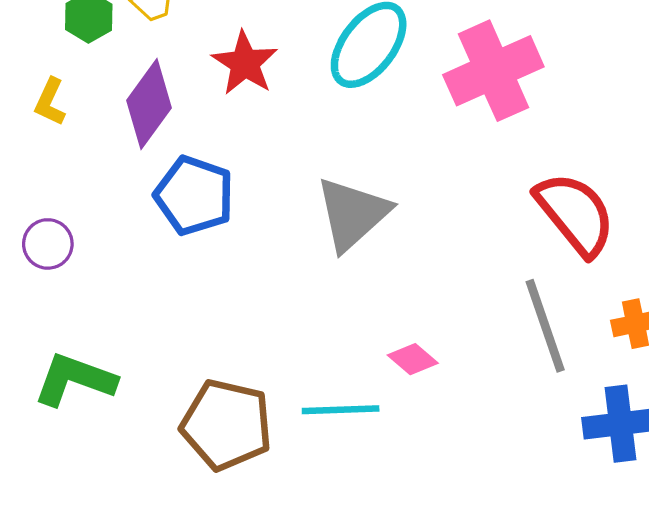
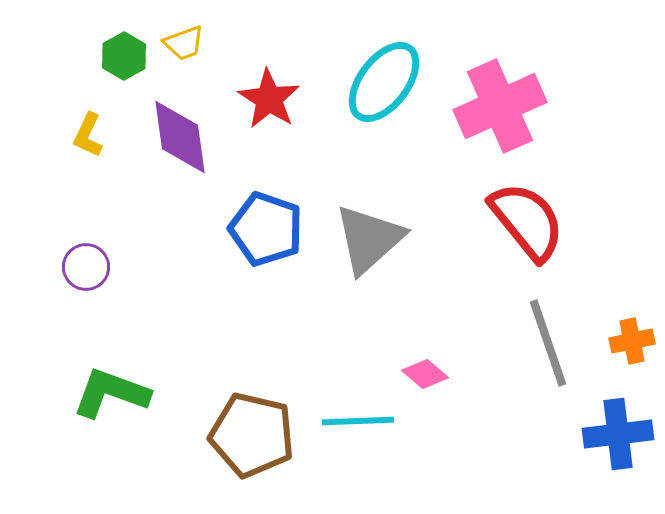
purple diamond: (149, 104) -> (180, 137), turned -44
blue pentagon: (194, 196) -> (266, 229), moved
red semicircle: (575, 214) -> (527, 221), moved

